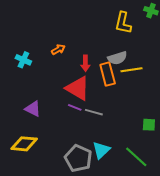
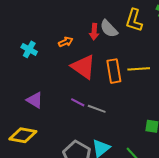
gray semicircle: (117, 58) -> (109, 29), moved, turned 60
red arrow: (85, 63) -> (94, 32), moved
red triangle: (78, 88) -> (83, 67), moved

